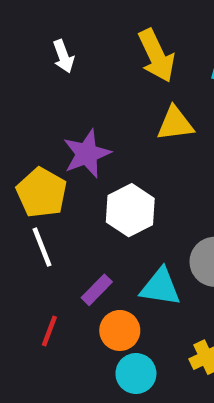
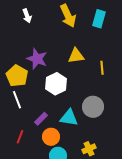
yellow triangle: (175, 124) -> (76, 56), moved
purple star: (87, 154) -> (37, 59), turned -30

